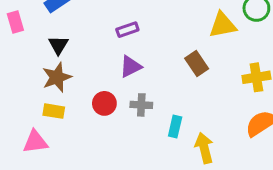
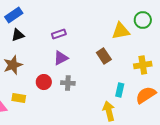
black triangle: (58, 45) -> (18, 35), moved, turned 40
yellow rectangle: (54, 111) -> (19, 98), moved
cyan rectangle: (175, 126) -> (120, 90), moved

